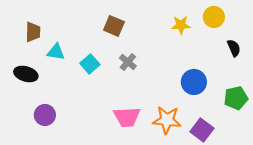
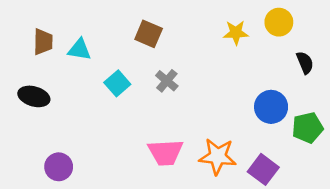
cyan triangle: (56, 52) -> (79, 50), moved
blue circle: (194, 82) -> (271, 107), moved
purple circle: (45, 115) -> (59, 167), moved

